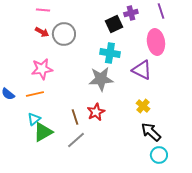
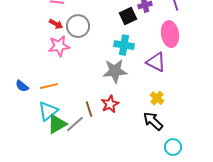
pink star: (42, 69) -> (59, 46), moved
cyan triangle: (34, 119) -> (48, 111), size x1.5
black arrow: (151, 132) -> (153, 121), moved
gray line: (76, 140) -> (75, 124), moved

